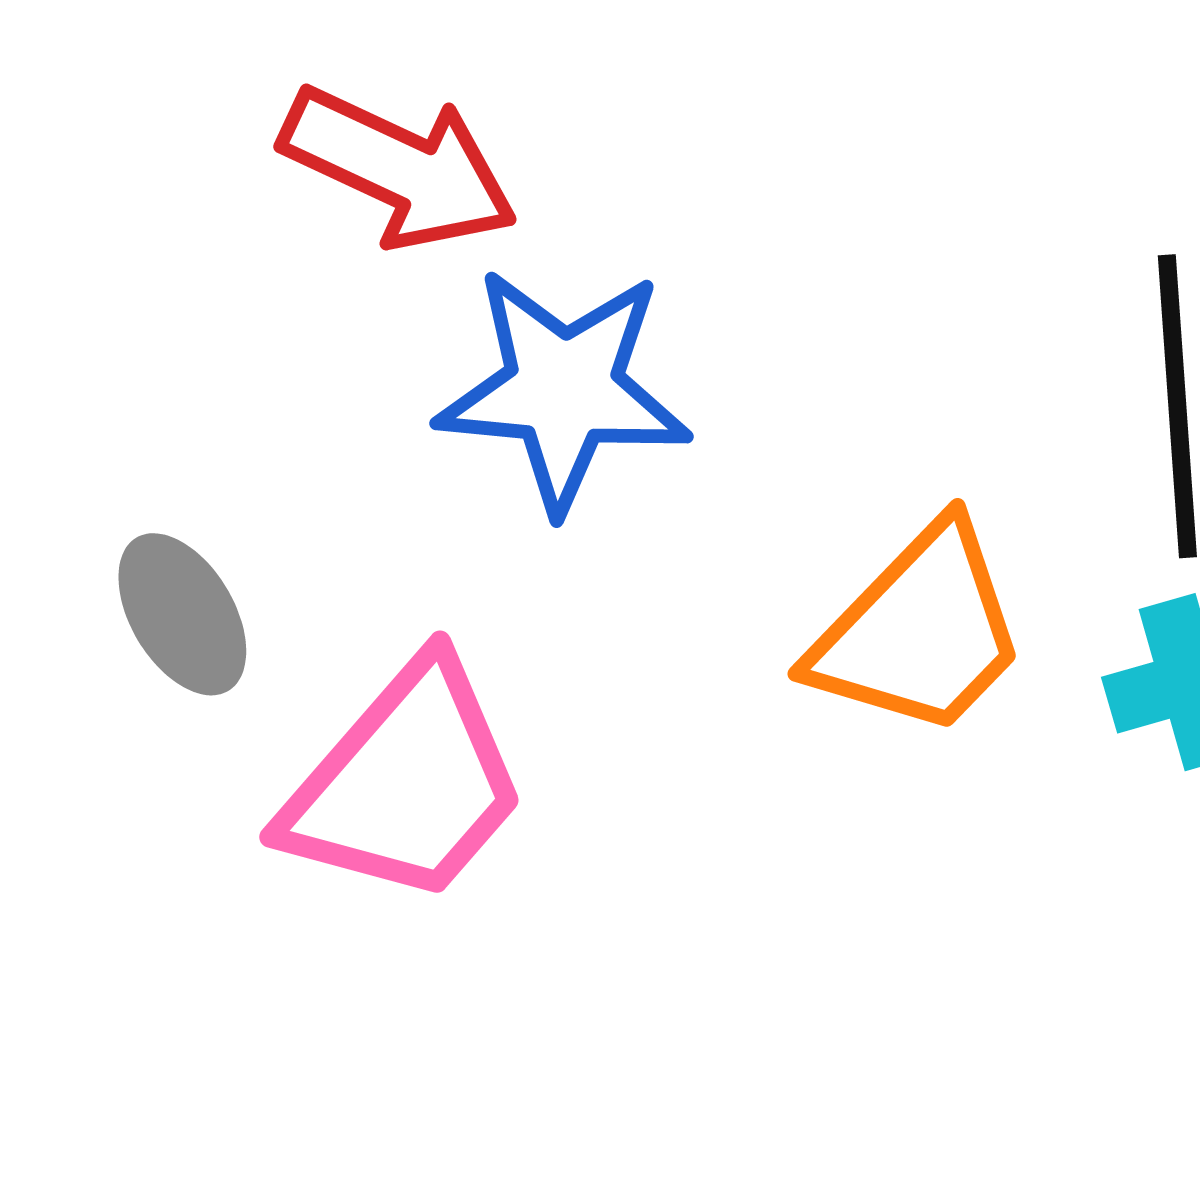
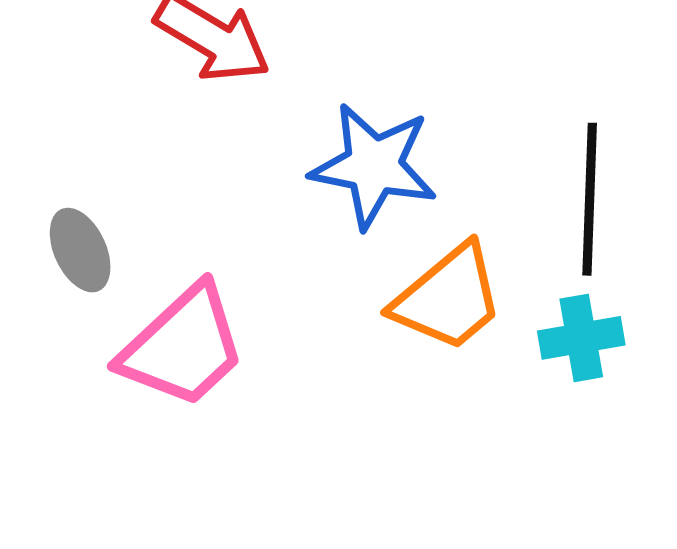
blue star: (564, 389) -> (374, 166), moved

